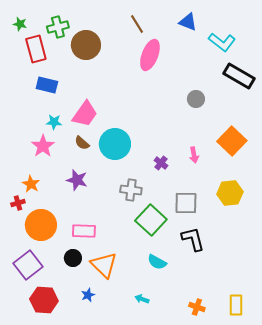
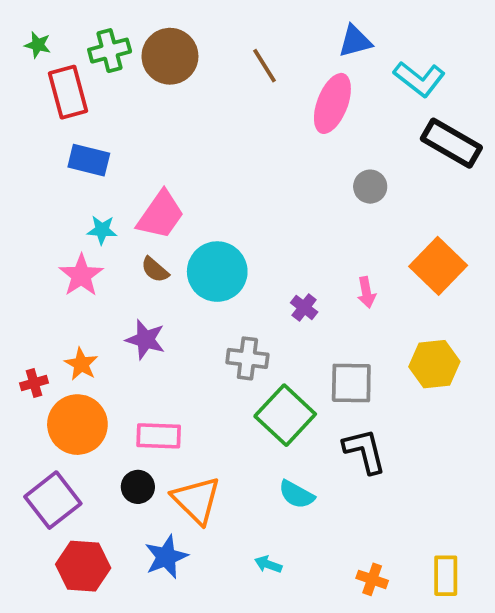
blue triangle: (188, 22) -> (355, 41), turned -36
brown line: (137, 24) -> (264, 66), moved
brown circle: (86, 45) -> (170, 56), moved
pink ellipse: (150, 55) -> (332, 103), moved
orange star: (31, 184) -> (81, 364), moved
blue star: (88, 295) -> (166, 557), size x1.6

